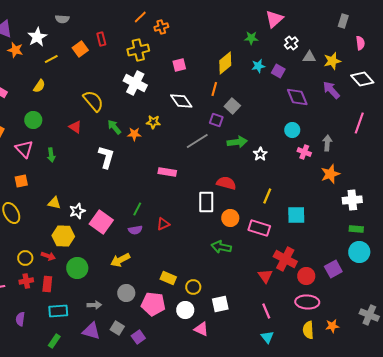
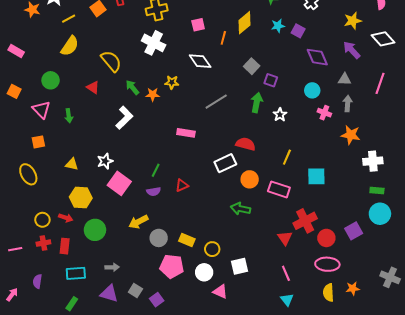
gray triangle: (309, 57) -> (345, 79), moved
yellow semicircle: (39, 86) -> (70, 46), moved, size x1.5
orange line: (214, 89) -> (223, 38), moved
purple square: (216, 120) -> (271, 80), moved
green arrow: (237, 142) -> (257, 103), turned -72
white L-shape: (106, 157) -> (124, 118), turned 30
orange star: (330, 174) -> (351, 135), turned 30
white rectangle: (206, 202) -> (225, 163), turned 65
white star: (77, 211) -> (105, 161), moved
red cross: (285, 259) -> (305, 221), turned 35
gray circle: (126, 293) -> (159, 238), moved

